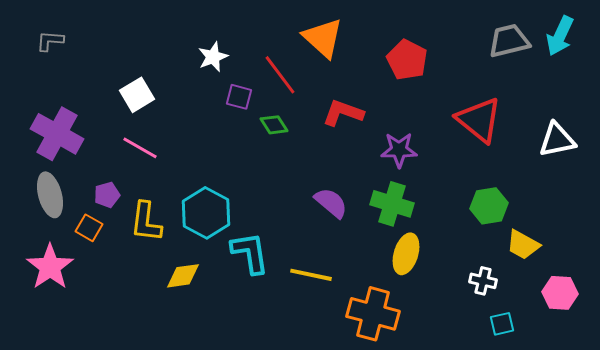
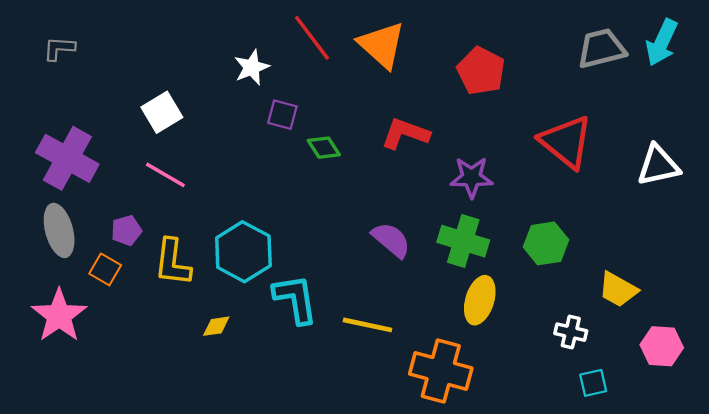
red line: (280, 75) -> (312, 38), moved
green hexagon: (489, 206) -> (546, 243), moved
yellow diamond: (183, 276) -> (216, 326), size x0.7

